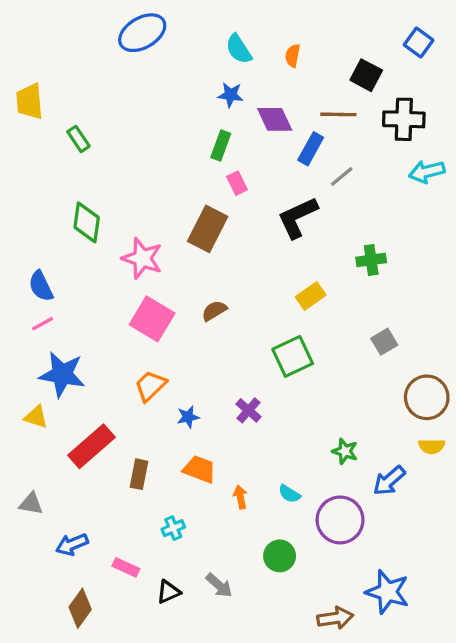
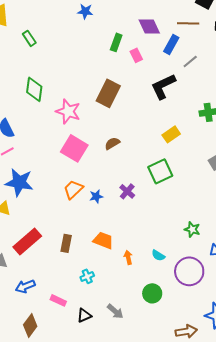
blue star: (231, 95) -> (85, 11), moved
pink rectangle: (237, 183) -> (136, 55), moved
purple cross: (249, 410) -> (127, 191), moved
blue star: (188, 417) -> (96, 196), moved
red rectangle: (92, 446) -> (27, 241), moved

